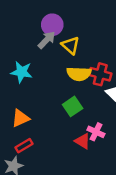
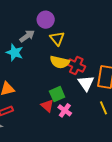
gray arrow: (47, 40) -> (27, 36), moved
green square: (73, 106) -> (57, 94), moved
red triangle: (83, 141) -> (47, 106), moved

